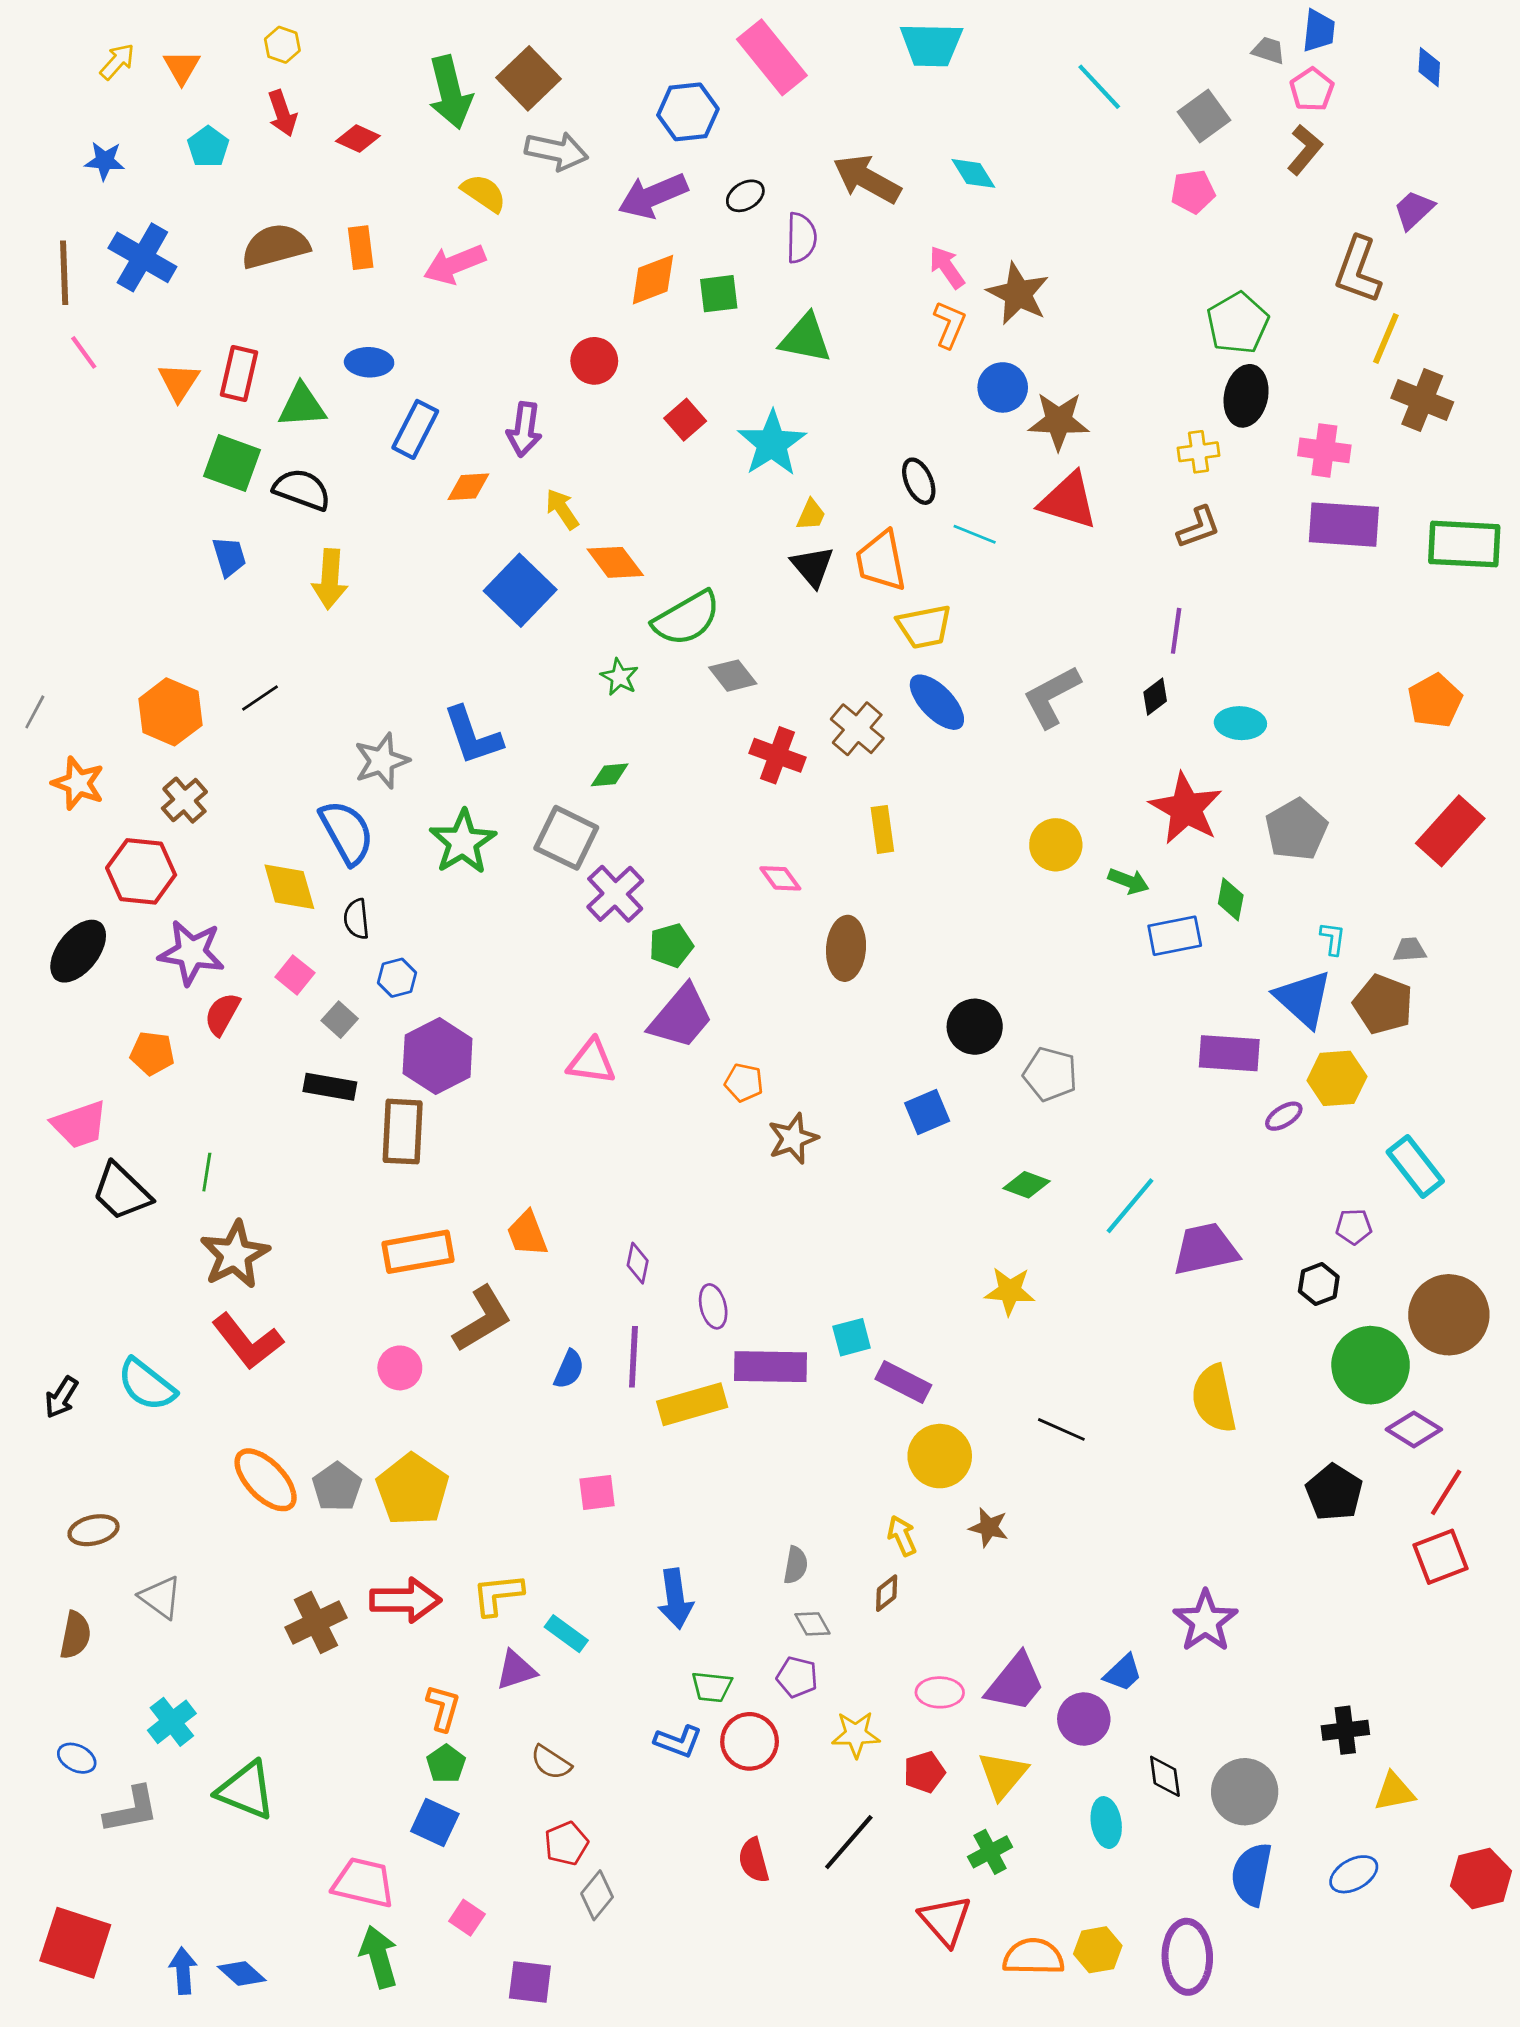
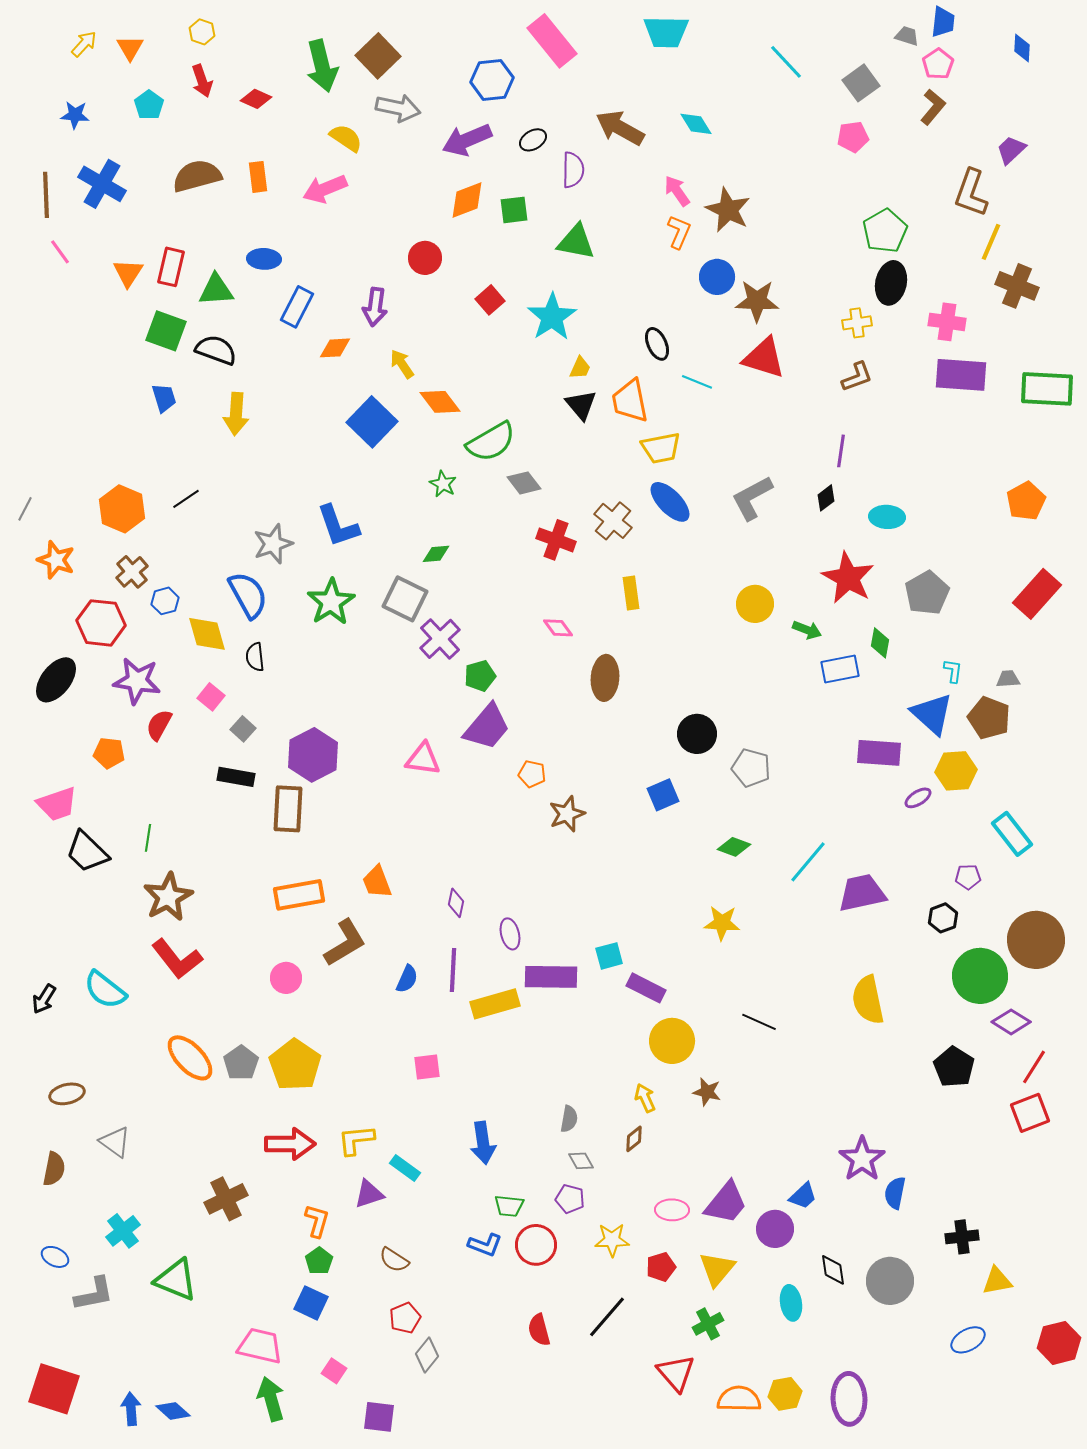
blue hexagon: (397, 978) -> (165, 601), moved
brown cross: (316, 1622) -> (226, 1199), moved
blue semicircle: (1252, 1874) -> (895, 1193), moved, size x0.7

